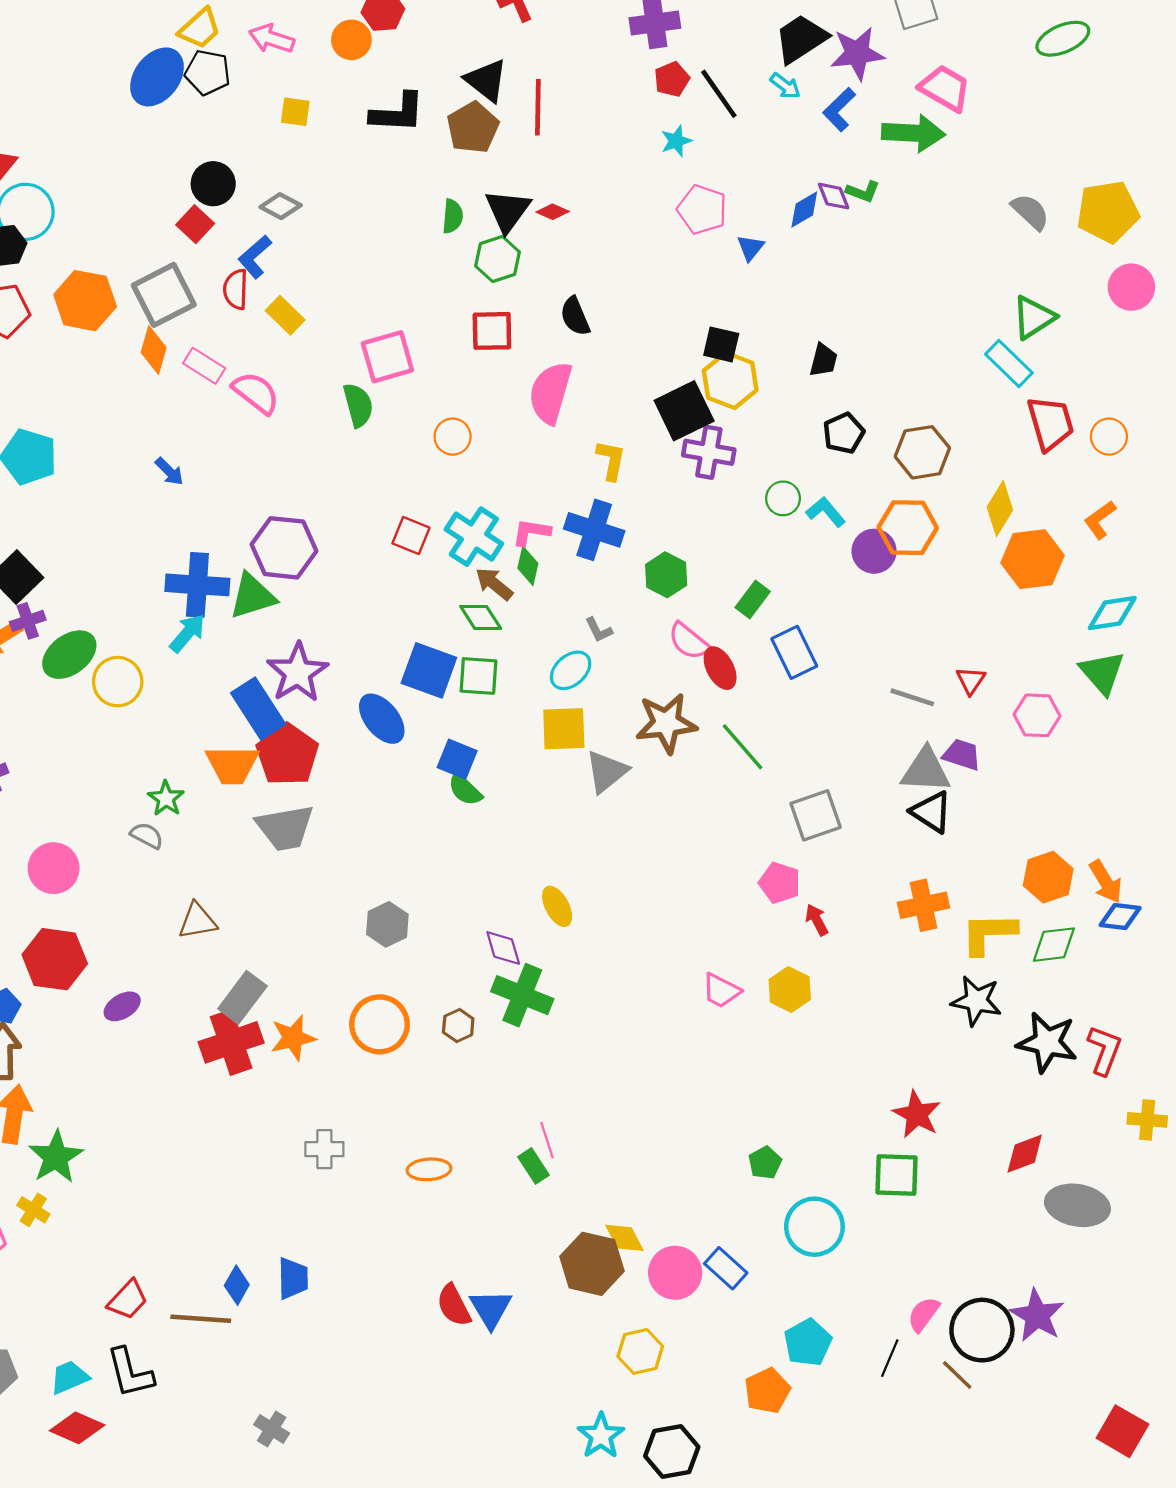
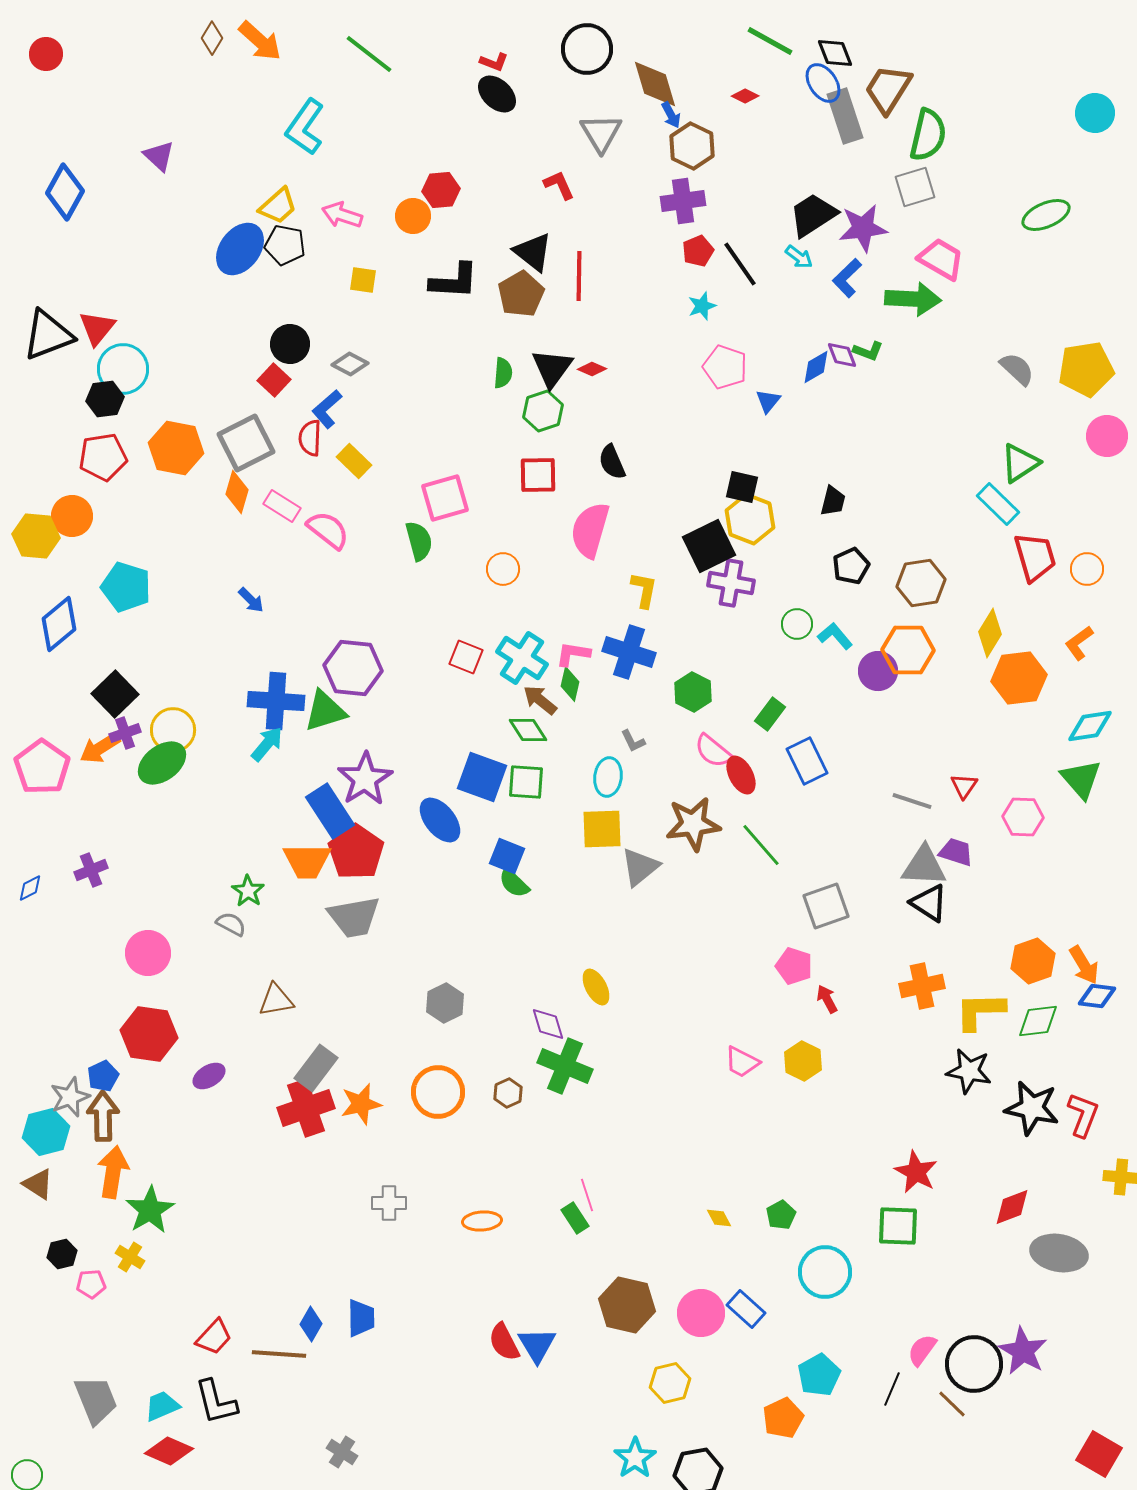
cyan ellipse: (571, 670) -> (608, 777), turned -42
yellow circle: (118, 682) -> (173, 730), moved
yellow diamond: (625, 1238) -> (719, 1218), moved, size x0.7

